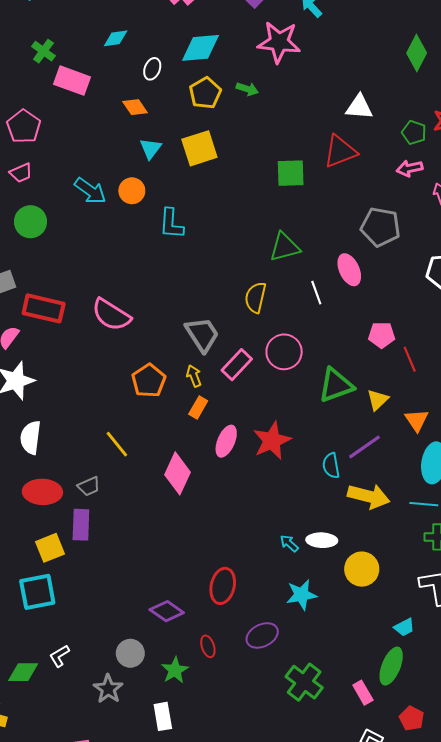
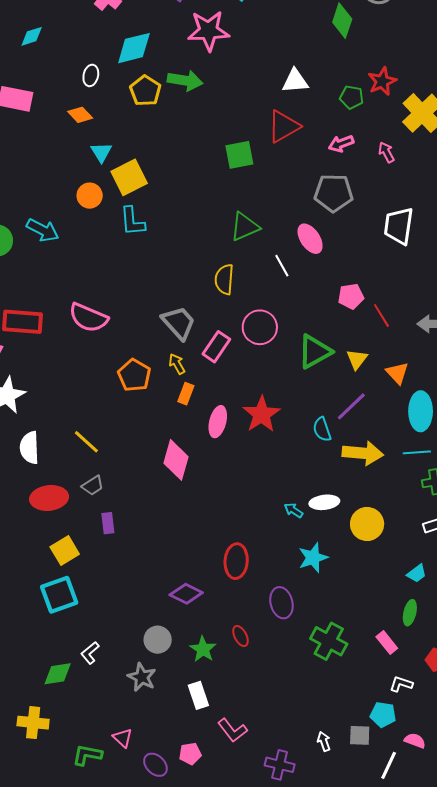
cyan diamond: (116, 38) -> (32, 36), moved
green arrow: (247, 89) -> (185, 80), size x1.6
yellow square: (199, 148) -> (129, 177), moved
pink arrow: (410, 168) -> (341, 144), moved
cyan arrow: (90, 191) -> (43, 230), moved
yellow line: (117, 444) -> (86, 442), moved
purple rectangle: (81, 525) -> (108, 523), moved, size x0.7
purple ellipse: (262, 635) -> (281, 603), turned -68
red ellipse: (208, 646) -> (240, 636), moved
green ellipse: (391, 666) -> (410, 613), size x0.7

